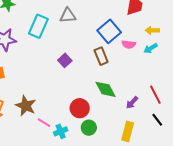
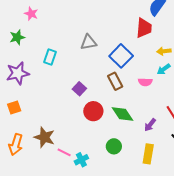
gray triangle: (68, 16) -> (88, 42), moved
cyan rectangle: (38, 26) -> (50, 57), size x0.7
pink semicircle: (129, 44) -> (145, 82), moved
red circle: (80, 108) -> (93, 111), moved
green circle: (89, 128) -> (114, 146), moved

